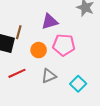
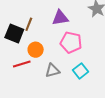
orange circle: (39, 50) -> (36, 50), moved
cyan square: (78, 84) -> (81, 71), moved

